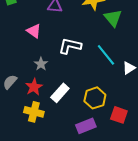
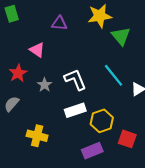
white L-shape: (70, 46) -> (75, 80), moved, turned 55
red star: (34, 87) -> (18, 73), moved
white rectangle: (60, 93) -> (75, 110), moved, turned 30

